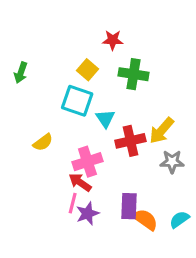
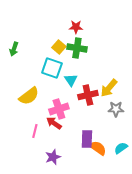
green cross: (133, 74) -> (77, 48), moved
yellow semicircle: (43, 142) -> (29, 96), size x1.5
pink line: (73, 203) -> (35, 131), moved
purple star: (87, 214) -> (53, 157), moved

